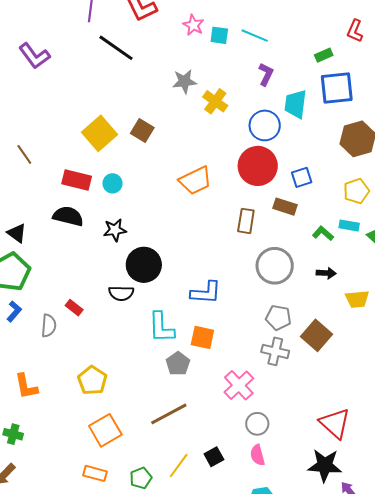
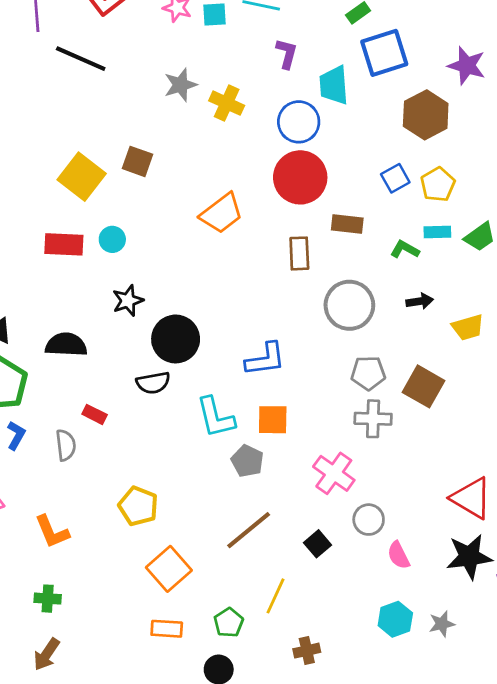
blue square: (302, 177) -> (395, 178), moved
black semicircle: (68, 216) -> (66, 345), moved
pink semicircle: (257, 455) -> (398, 555), moved
black square: (214, 457) -> (318, 544), moved

